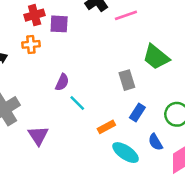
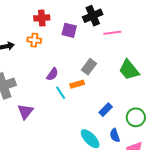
purple square: (59, 24) -> (69, 30), moved
gray rectangle: (127, 80) -> (89, 67), moved, turned 42
orange rectangle: (106, 127) -> (77, 84), moved

